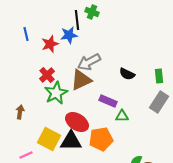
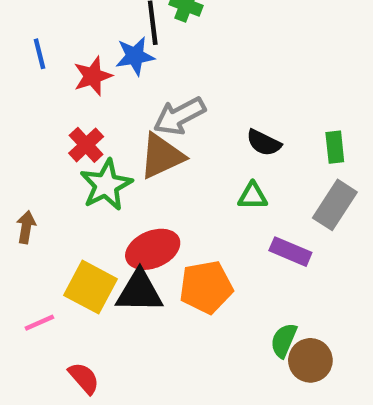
purple rectangle: (108, 101) -> (290, 252), moved
green triangle: (122, 116) -> (253, 196), moved
red ellipse: (77, 122) -> (153, 249), turned -55

